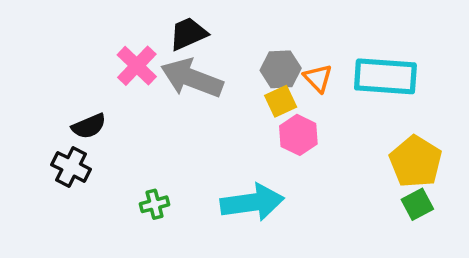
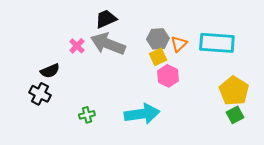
pink cross: (137, 66) -> (77, 46), moved, size x0.7
orange triangle: (318, 78) -> (179, 44), turned 30

